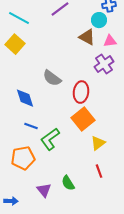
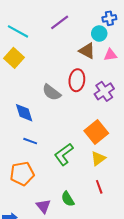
purple cross: (104, 64) -> (104, 91), moved
red ellipse: (81, 92) -> (77, 80), moved
orange square: (83, 119) -> (96, 132), moved
green L-shape: (50, 139) -> (64, 154), moved

